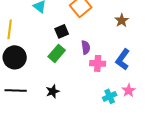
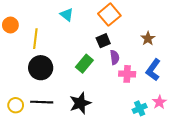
brown star: (122, 20) -> (148, 39), moved
black square: (62, 31) -> (103, 41), moved
black star: (53, 91) -> (80, 103), size x1.5

